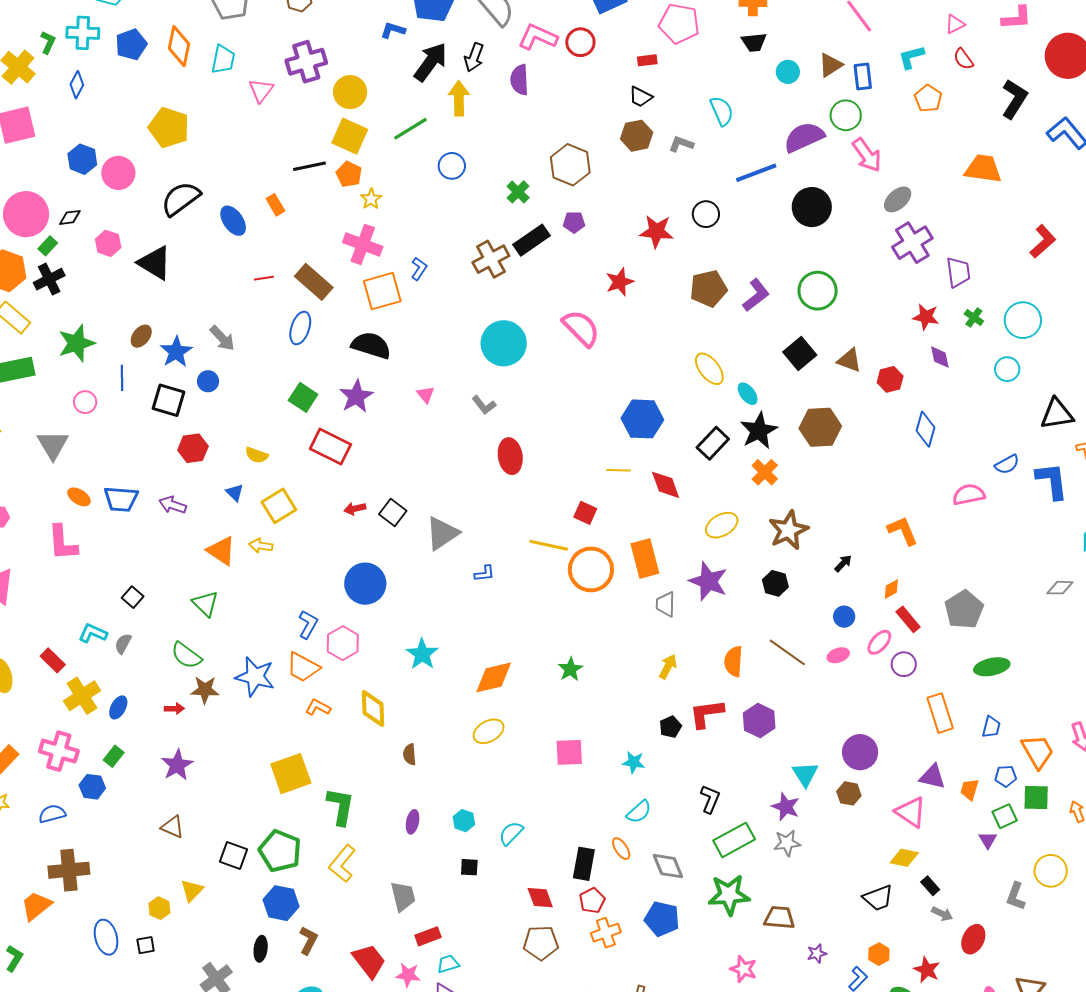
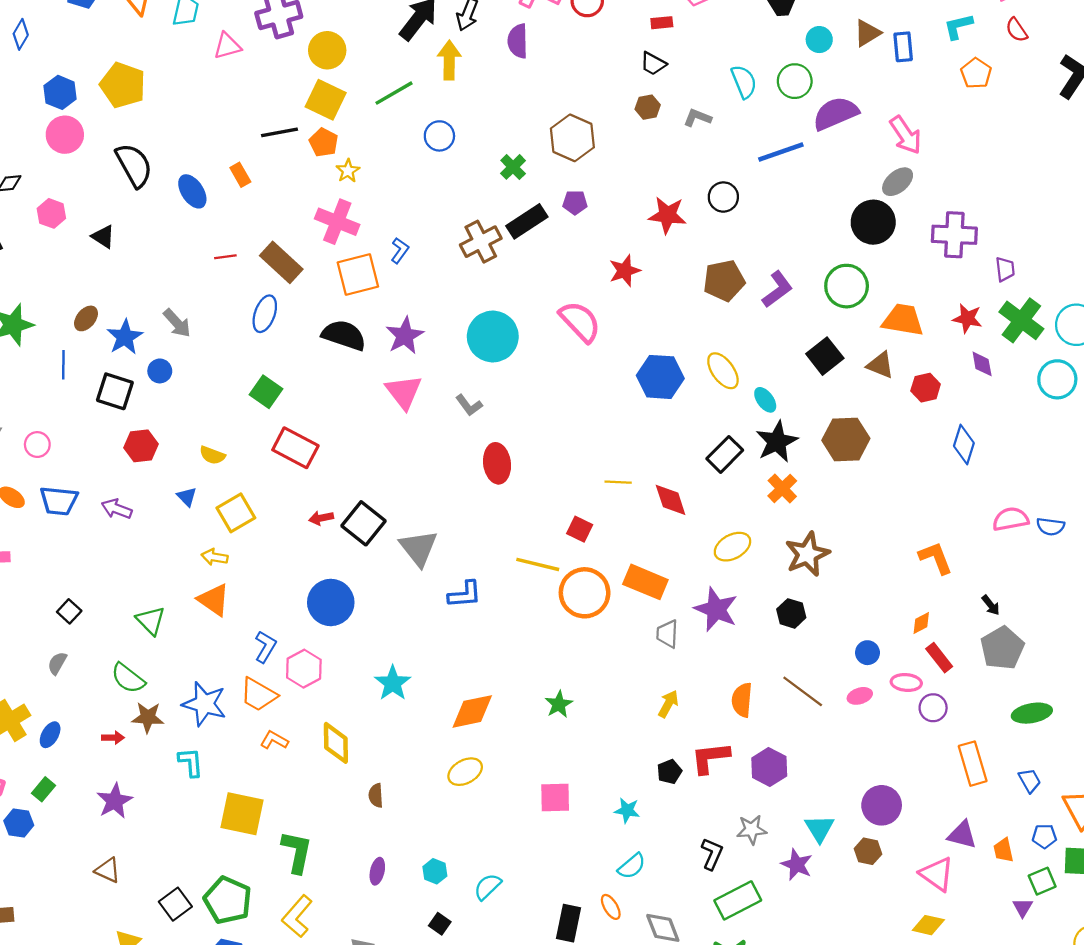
pink triangle: (261, 90) -> (227, 46), turned 36
green circle: (846, 115) -> (795, 81), moved
brown hexagon: (637, 136) -> (648, 107), size x0.7
blue hexagon: (82, 159) -> (60, 92), moved
orange trapezoid: (983, 169) -> (903, 320), moved
black semicircle: (181, 199) -> (134, 165), turned 96
gray ellipse: (898, 199) -> (898, 182), moved
black circle: (812, 207) -> (873, 222), moved
purple cross: (912, 243) -> (954, 235), turned 33
black triangle: (155, 263) -> (103, 237), size x0.6
purple trapezoid: (958, 272) -> (1005, 269), size x0.7
green cross: (974, 317) -> (1021, 320), size x2.0
cyan circle: (1007, 369) -> (1057, 379), size x1.4
pink triangle: (426, 395) -> (404, 392), size x1.8
purple star: (356, 396) -> (405, 336), moved
pink circle: (85, 402) -> (37, 445), moved
blue hexagon: (642, 419) -> (660, 377), moved
blue semicircle: (1007, 464) -> (1050, 526), moved, turned 35
black square: (393, 512) -> (363, 523), size x1.4
gray triangle: (442, 533) -> (419, 548), turned -36
orange triangle: (221, 551) -> (214, 600), moved
orange rectangle: (645, 558) -> (645, 582), turned -54
black arrow: (843, 563) -> (991, 605), moved, turned 96
blue L-shape: (484, 574) -> (465, 594), size x1.5
cyan L-shape: (93, 633) -> (191, 762), moved, turned 60
pink ellipse: (879, 642) -> (906, 682), turned 52
blue trapezoid: (991, 727) -> (1030, 781), turned -45
yellow square: (291, 774) -> (242, 814), turned 30
orange trapezoid: (970, 789) -> (1004, 850), turned -30
gray star: (787, 843) -> (752, 830), moved
black square: (234, 855) -> (175, 904), turned 32
black square: (469, 867) -> (440, 924), turned 30

